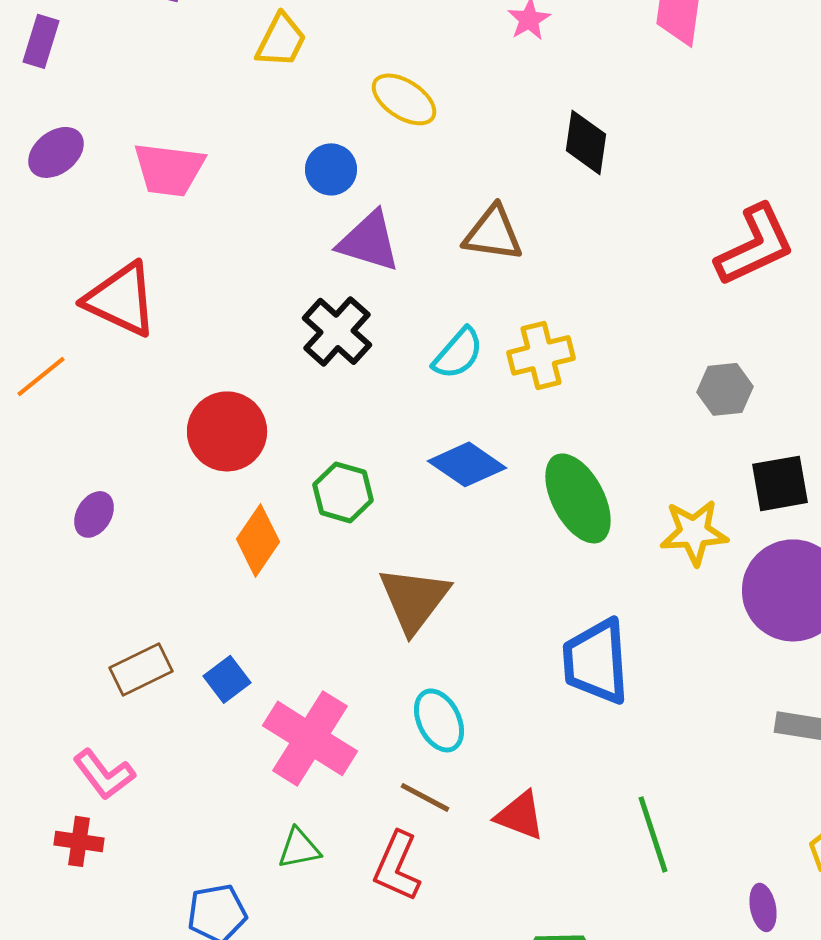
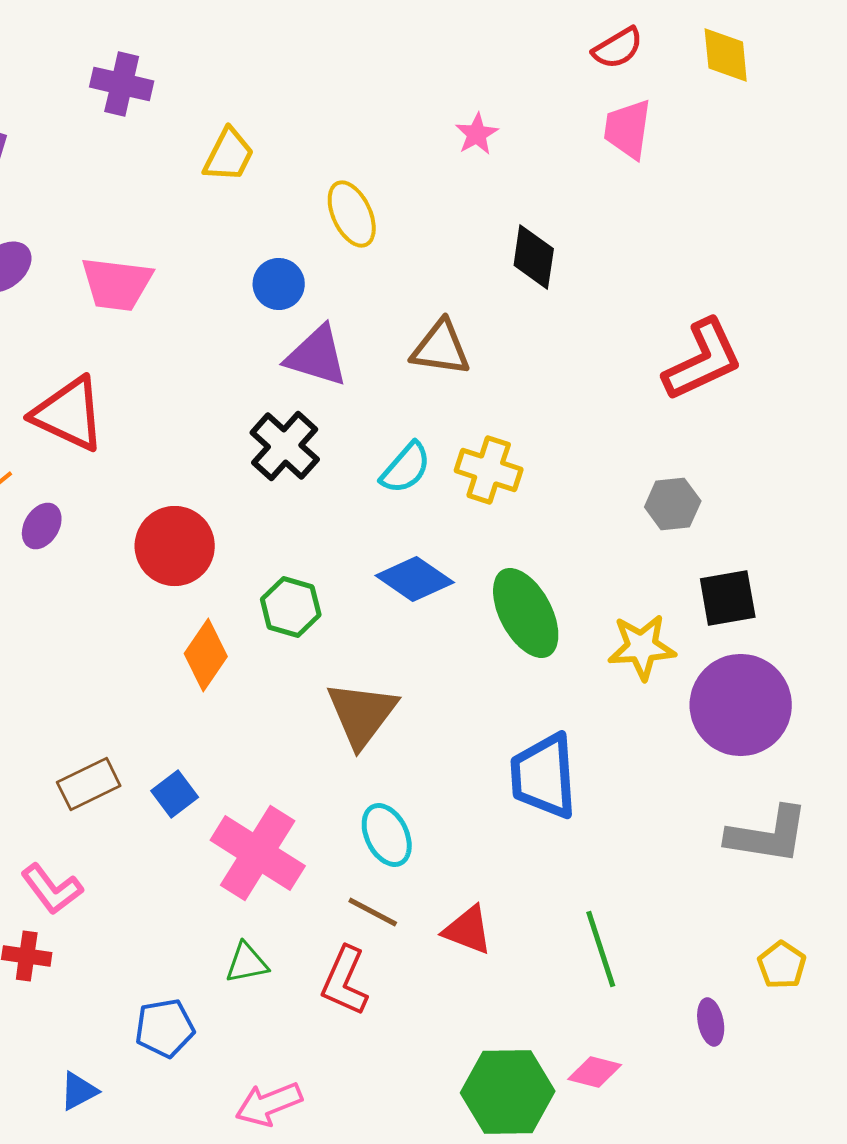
yellow ellipse: (404, 99) -> (352, 214), turned 32
yellow cross: (541, 355) -> (489, 470), turned 32
purple ellipse: (94, 514) -> (42, 526), moved

